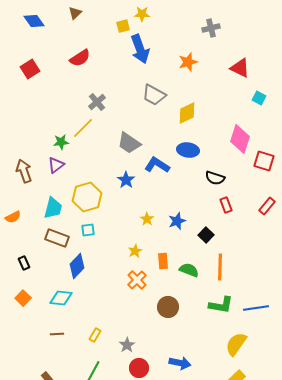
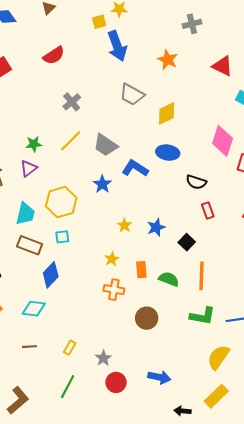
orange star: (188, 62) -> (168, 60), turned -30
yellow line: (83, 128) -> (71, 141), moved
orange cross: (137, 280) -> (114, 290), turned -36

